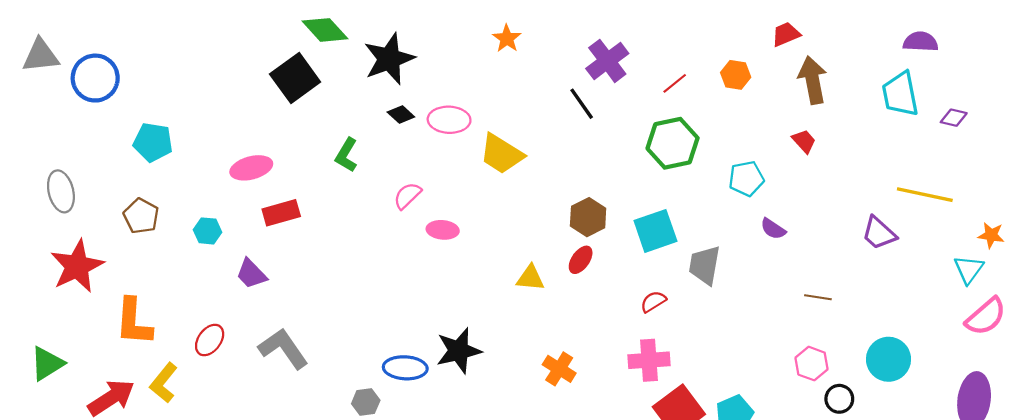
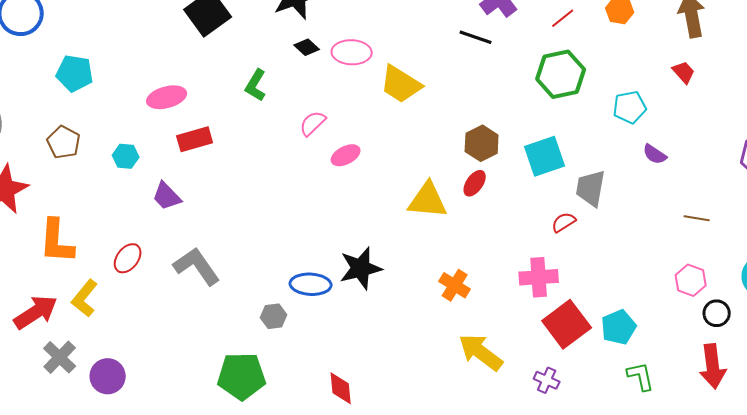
black line: (582, 104) -> (476, 37), turned -36
pink ellipse: (443, 230) -> (346, 155), turned -32
yellow triangle: (530, 278) -> (428, 200), size x1.5
red semicircle: (653, 302) -> (564, 222), moved

